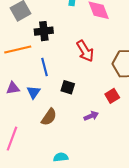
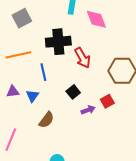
black cross: (44, 31) -> (58, 42), moved, size x1.4
black square: (68, 87) -> (73, 92), moved, turned 32
purple arrow: (91, 116) -> (88, 110), moved

